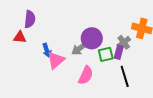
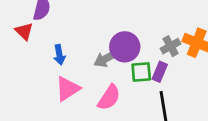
red triangle: (20, 37) -> (24, 31), turned 32
gray cross: (124, 42) -> (171, 46), moved
pink triangle: (56, 60) -> (67, 89), moved

